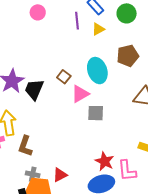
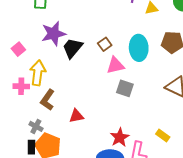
gray cross: (33, 174) -> (36, 126), moved
red triangle: (60, 175) -> (76, 116), moved

